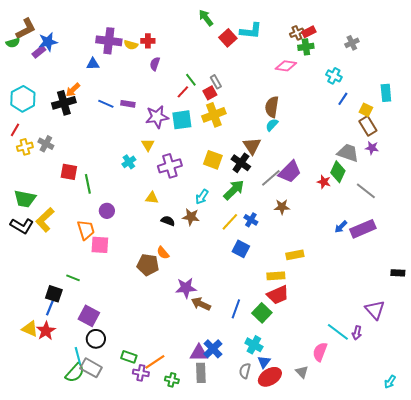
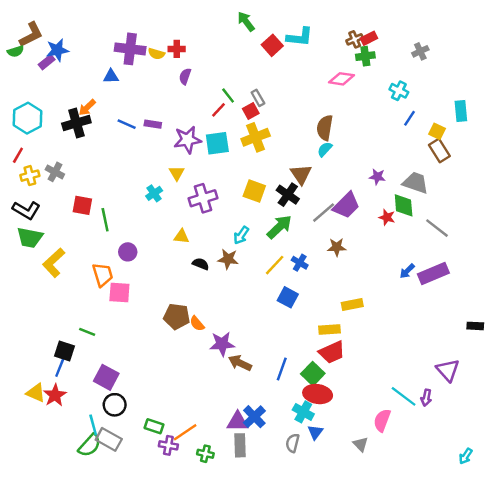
purple star: (372, 148) -> (377, 177), moved
green diamond: (338, 172) -> (404, 205), turned -30
black L-shape: (22, 226) -> (26, 210), moved
orange semicircle: (163, 253) -> (197, 324), moved
red ellipse: (270, 377) -> (318, 394), moved, turned 40

